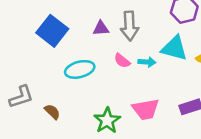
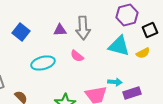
blue square: (52, 31) -> (21, 32), size x0.7
cyan arrow: (147, 62) -> (115, 82), moved

